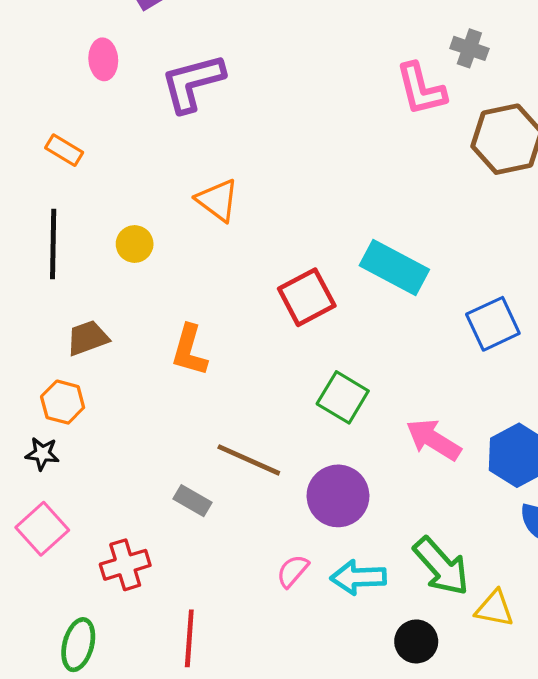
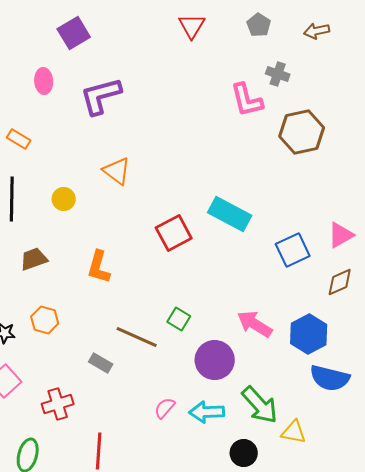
green square: (343, 397) -> (179, 319), moved, size x0.7
orange hexagon: (63, 402) -> (45, 320), moved
purple circle: (338, 496) -> (215, 360), moved

